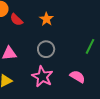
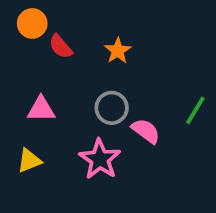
pink semicircle: (77, 77) -> (146, 131), moved

